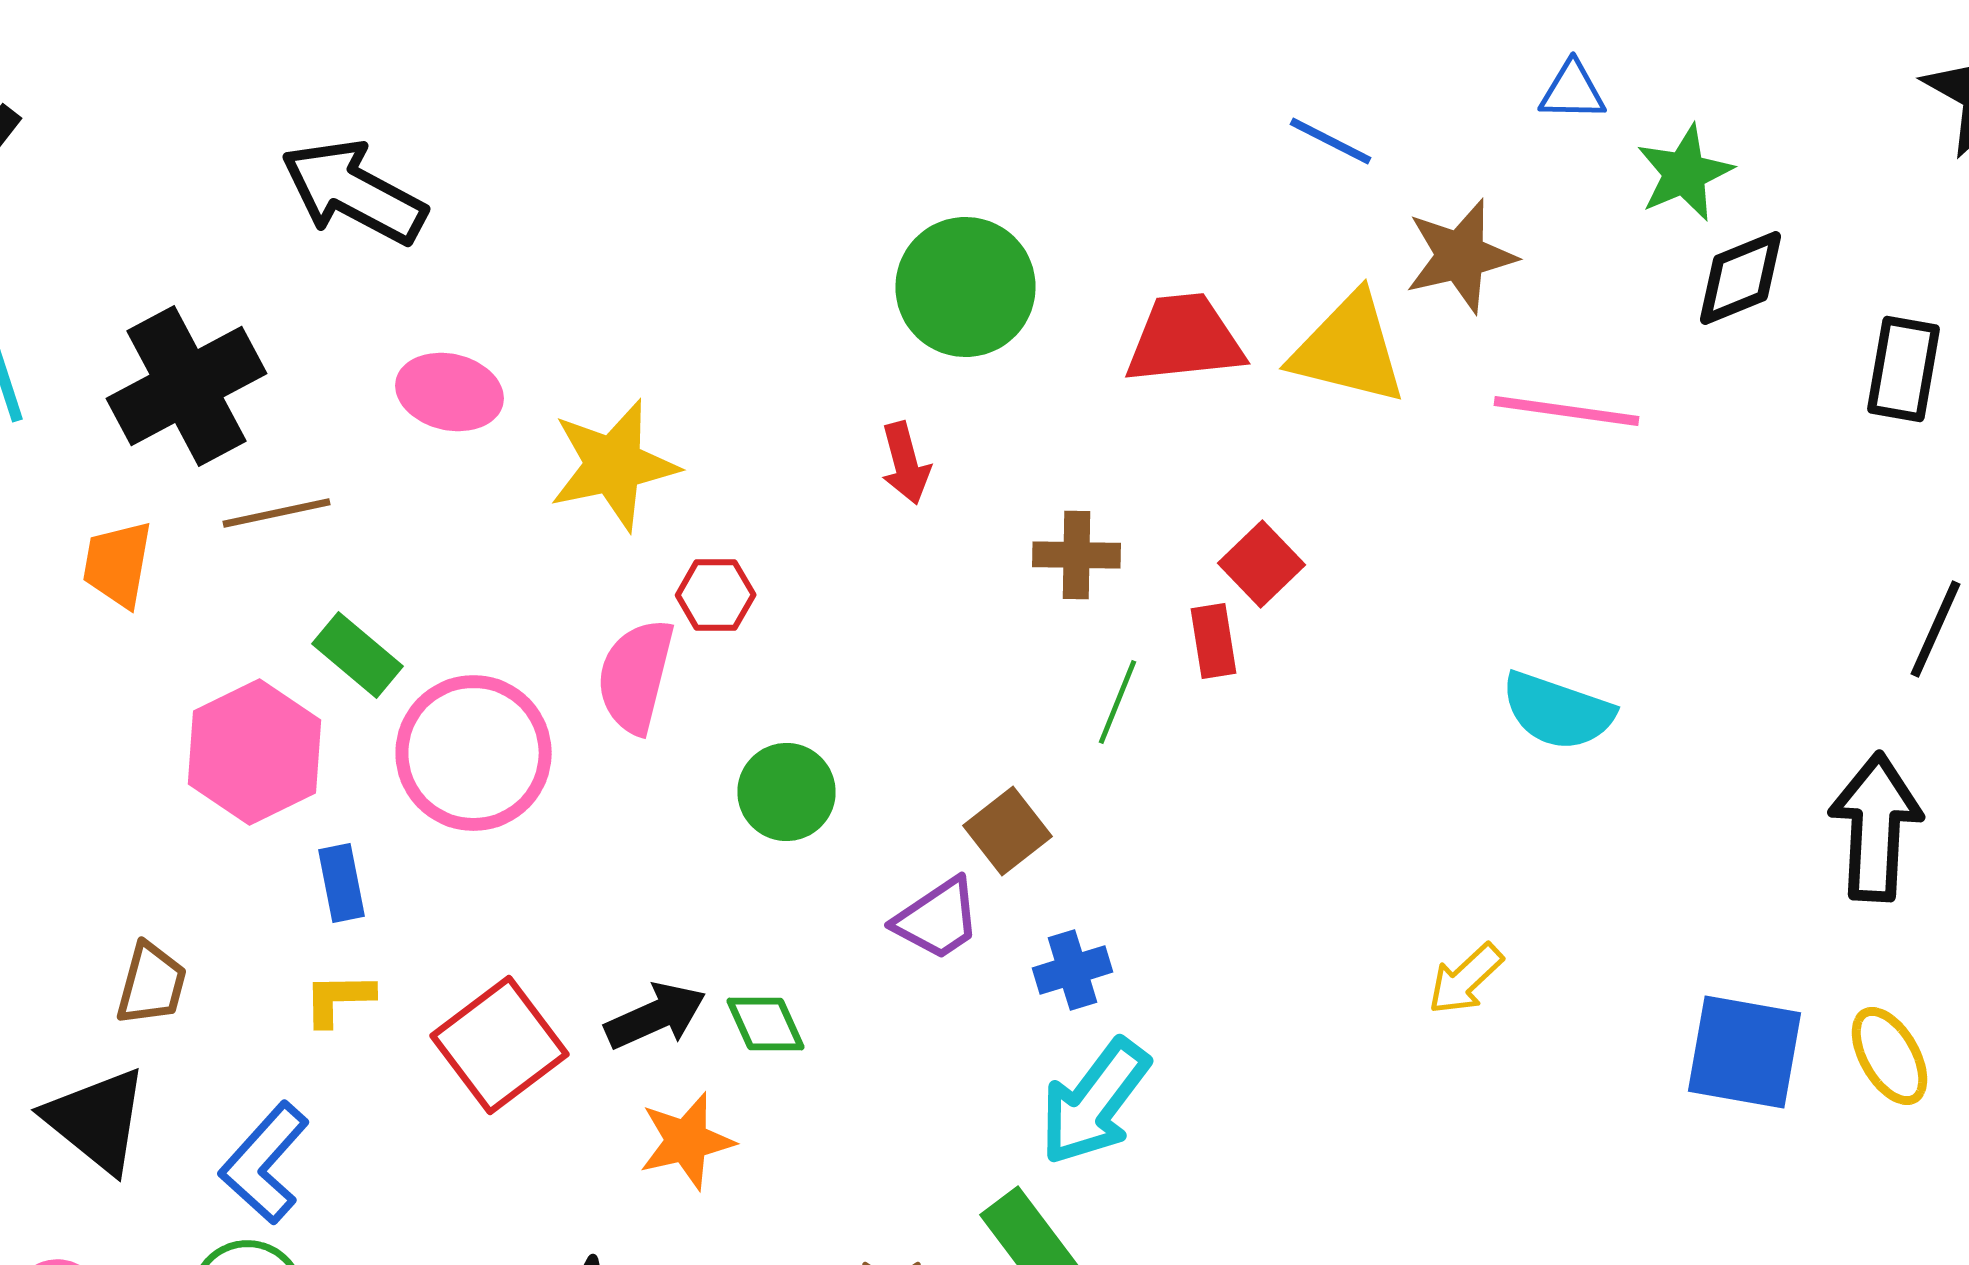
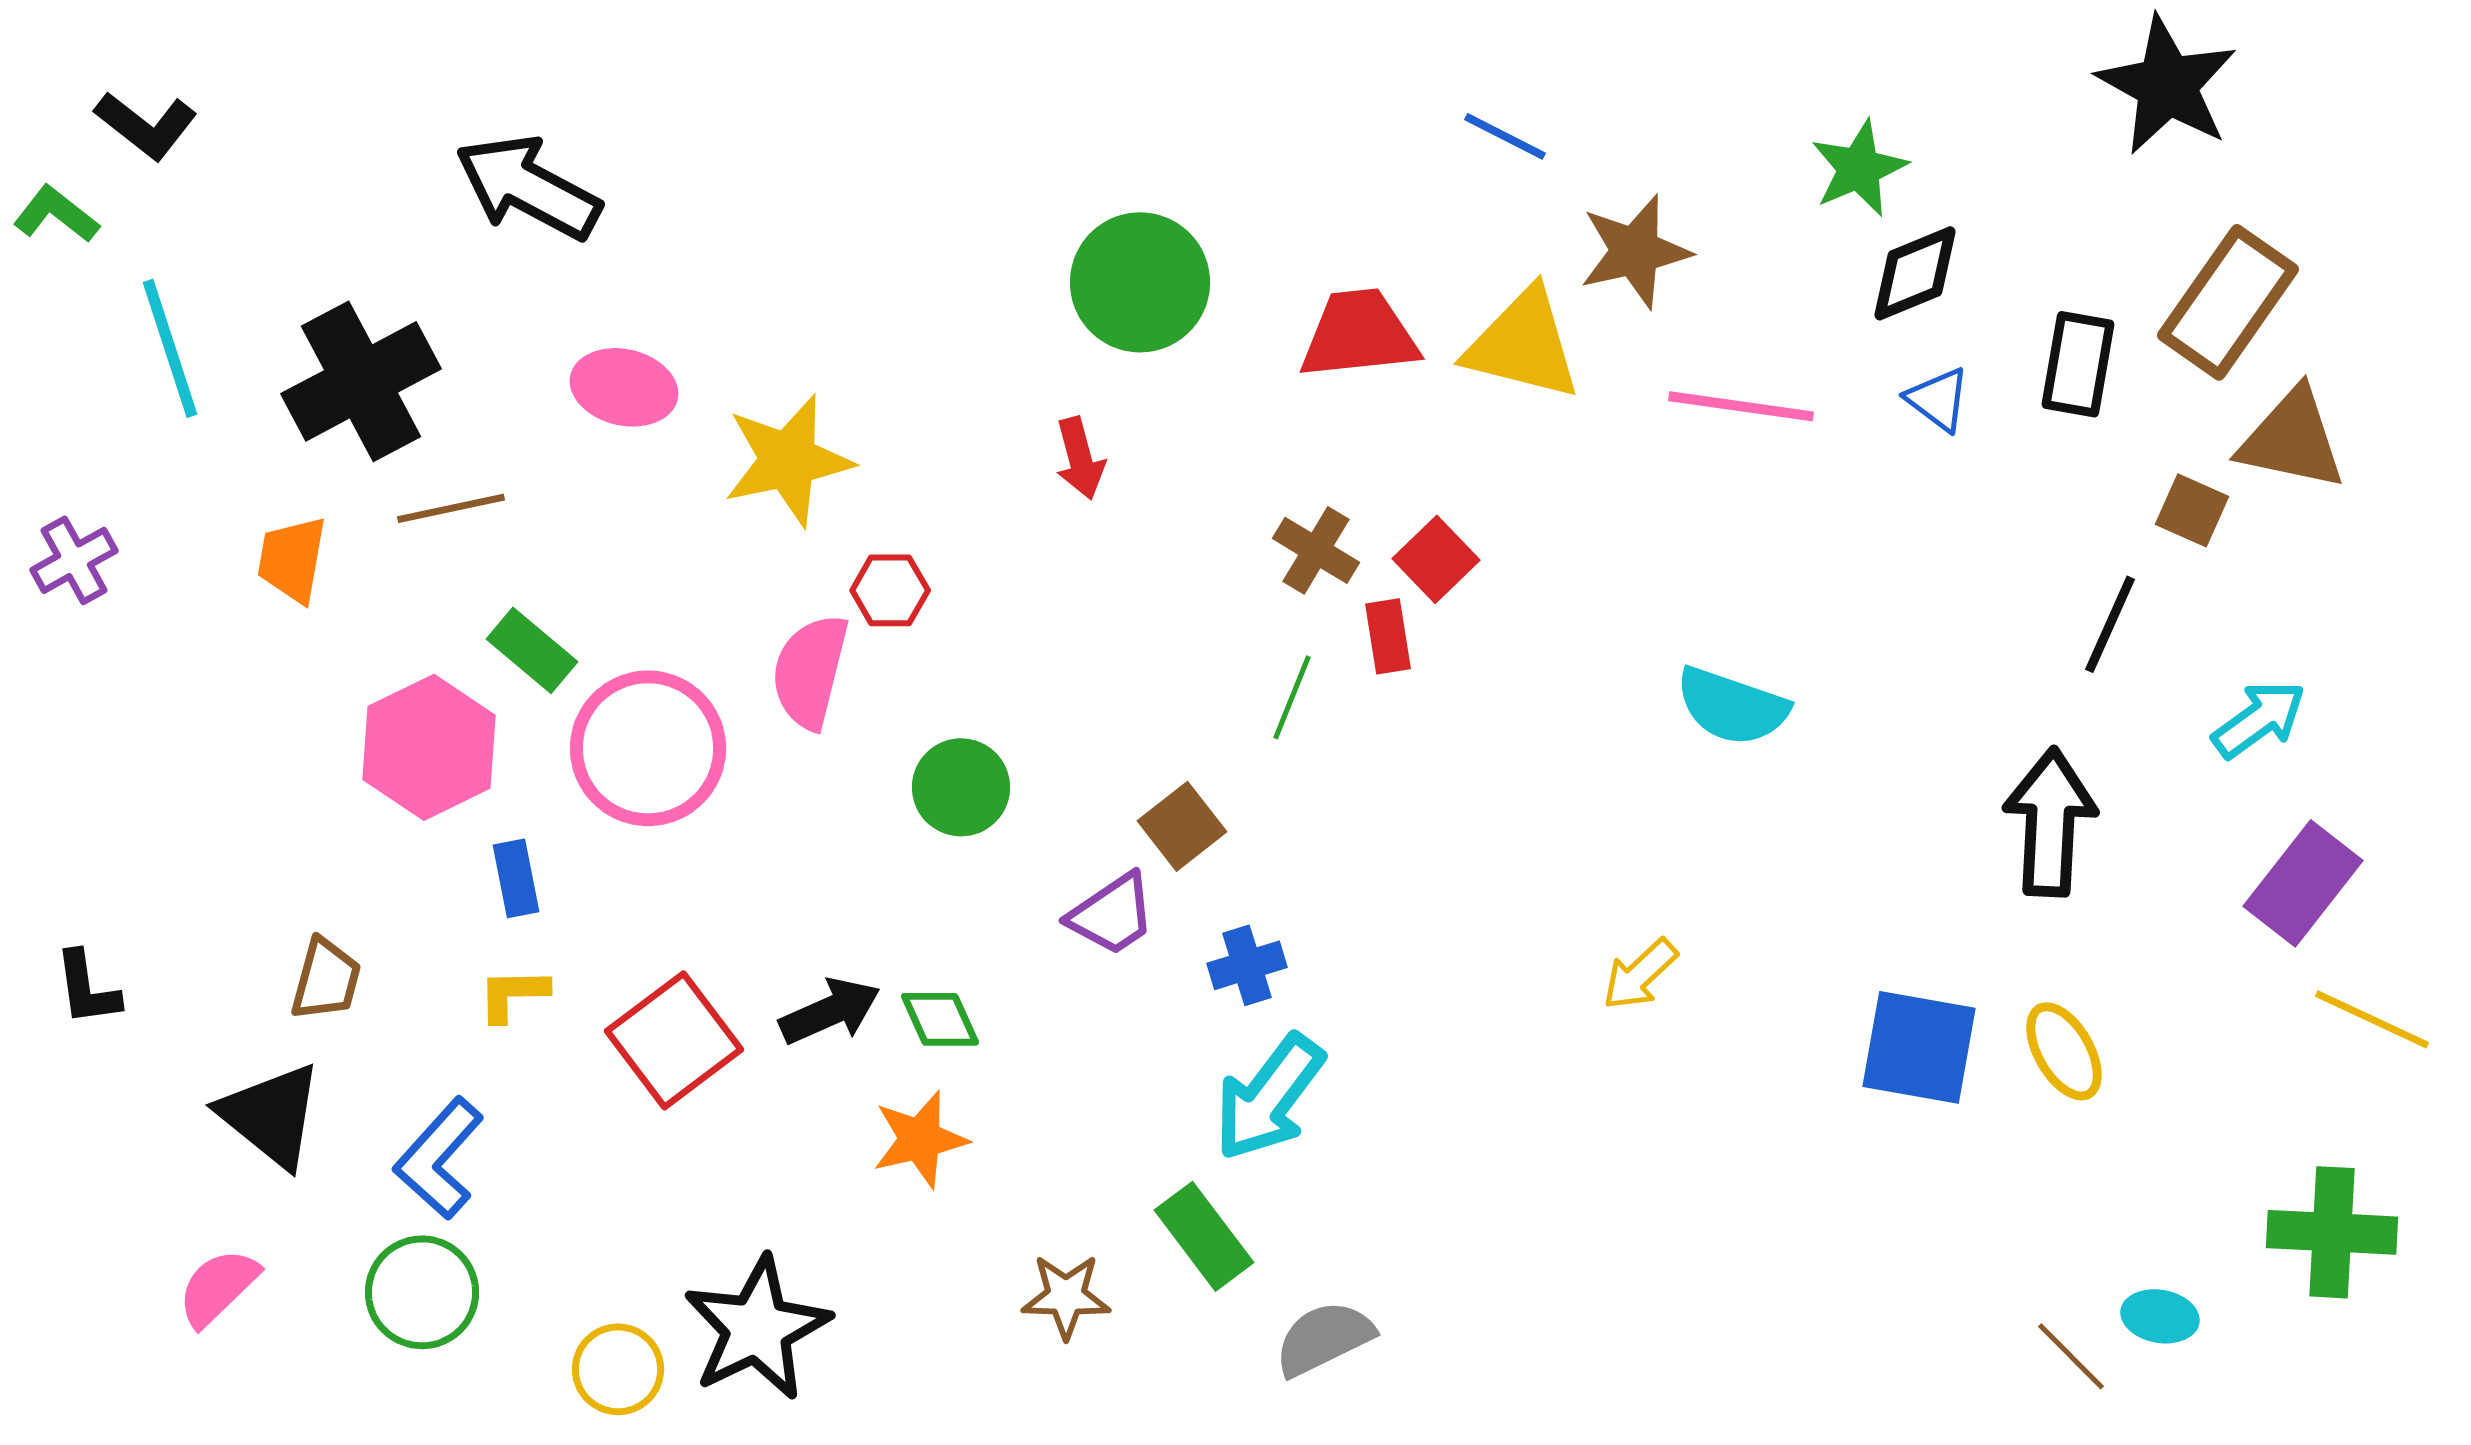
blue triangle: (1572, 91) -> (1938, 399), moved, turned 36
brown cross: (1076, 555) -> (1316, 550), moved, turned 30
orange star: (686, 1141) -> (920, 1139), moved

